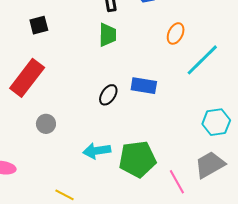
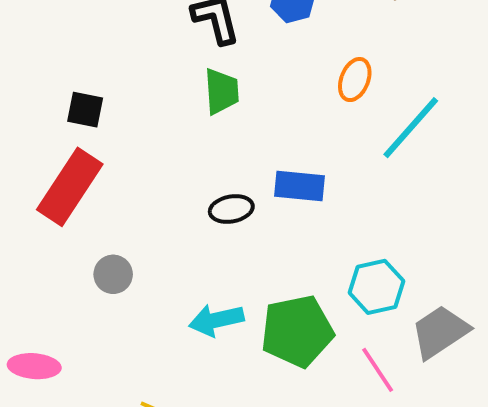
black square: (39, 25) -> (85, 110), moved, turned 30
black ellipse: (108, 95) -> (231, 209), turned 50
cyan hexagon: (216, 122) -> (376, 287), moved

